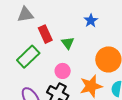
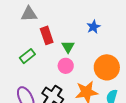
green rectangle: (28, 57) -> (27, 56), size x0.7
pink circle: (63, 71) -> (66, 66), moved

